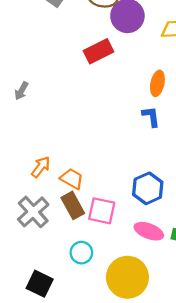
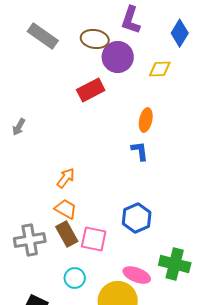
orange arrow: (41, 167) -> (66, 178), moved
gray cross: (33, 212) -> (30, 240), turned 32
pink ellipse: (149, 231) -> (137, 275), moved

